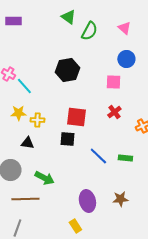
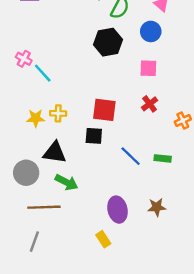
blue circle: (126, 59) -> (151, 31), moved
black hexagon: (67, 70) -> (108, 42), moved
yellow star: (18, 113) -> (36, 118), moved
black triangle: (27, 143) -> (55, 153), moved, size x1.5

